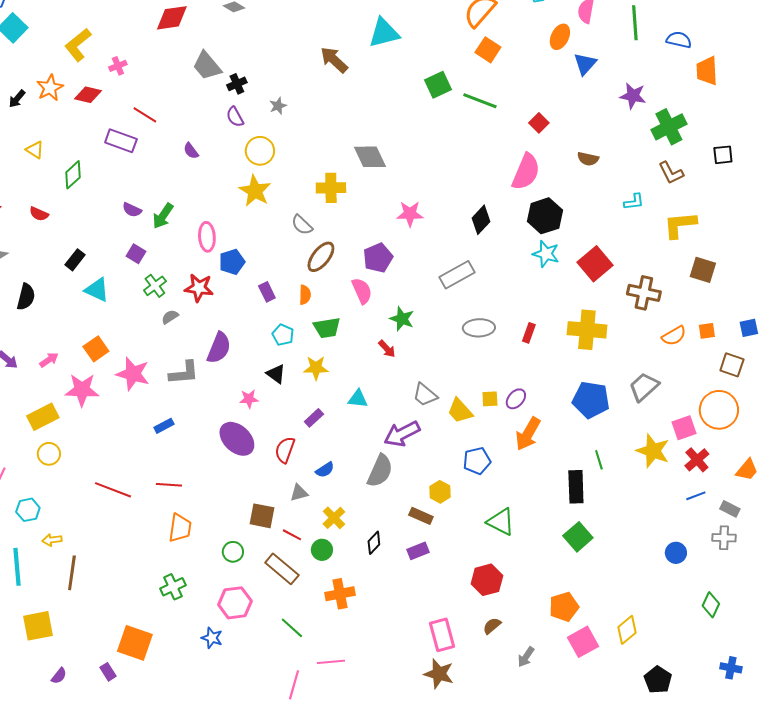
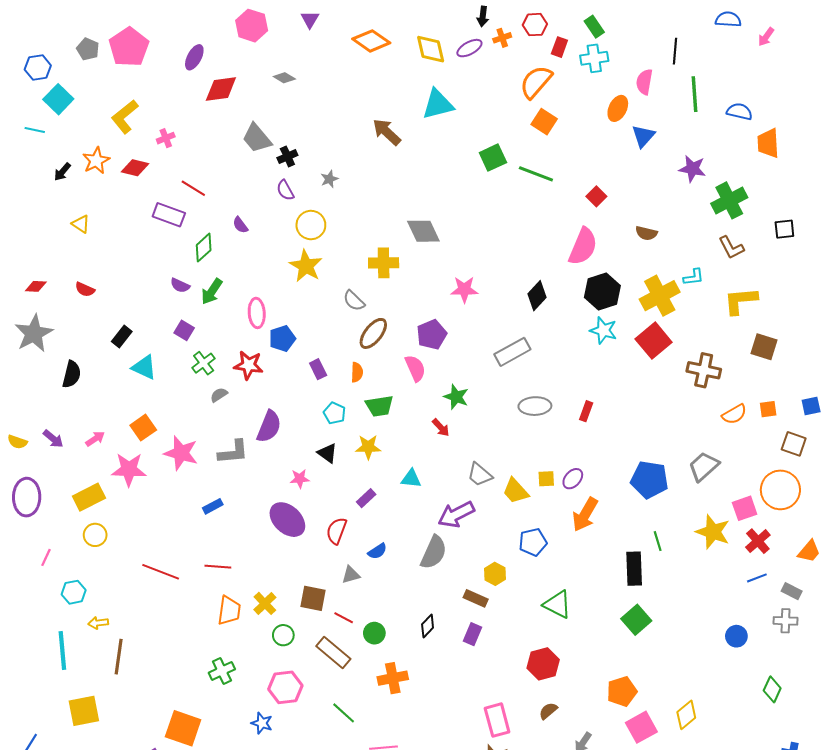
green diamond: (73, 175) -> (204, 248), moved
yellow cross: (587, 330) -> (660, 296), moved, turned -33
yellow cross: (334, 518) -> (265, 603), moved
purple rectangle: (418, 551) -> (473, 634), turned -45

